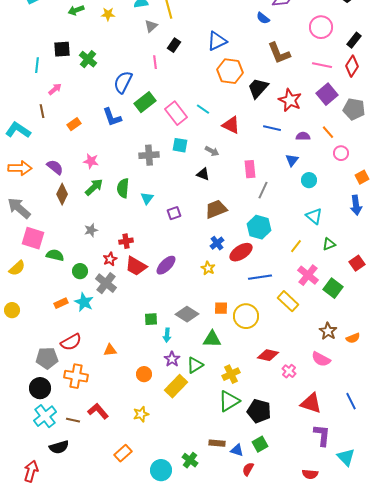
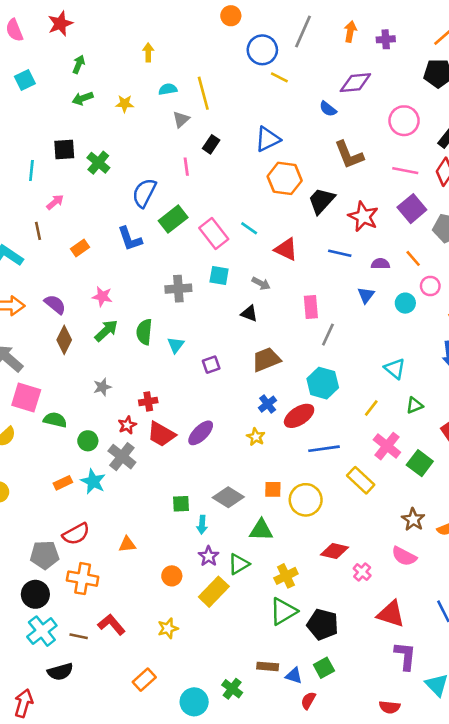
cyan circle: (309, 180) -> (405, 303), moved

